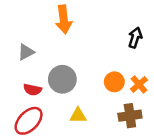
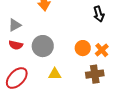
black arrow: (135, 38) -> (99, 14), turned 147
red semicircle: (32, 90) -> (16, 45), moved

